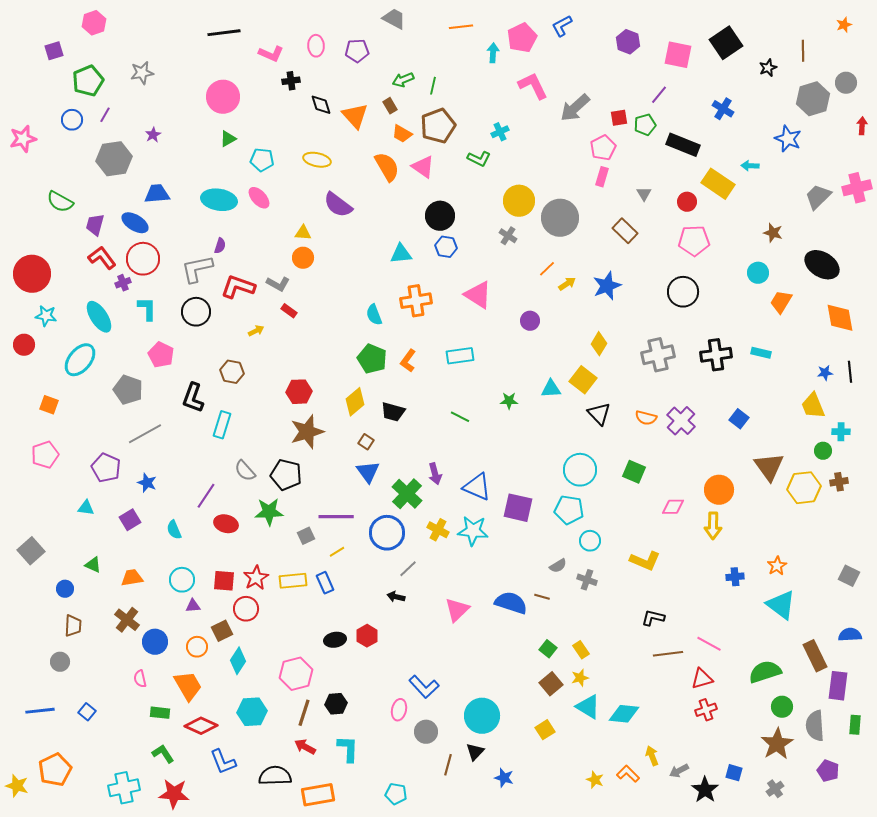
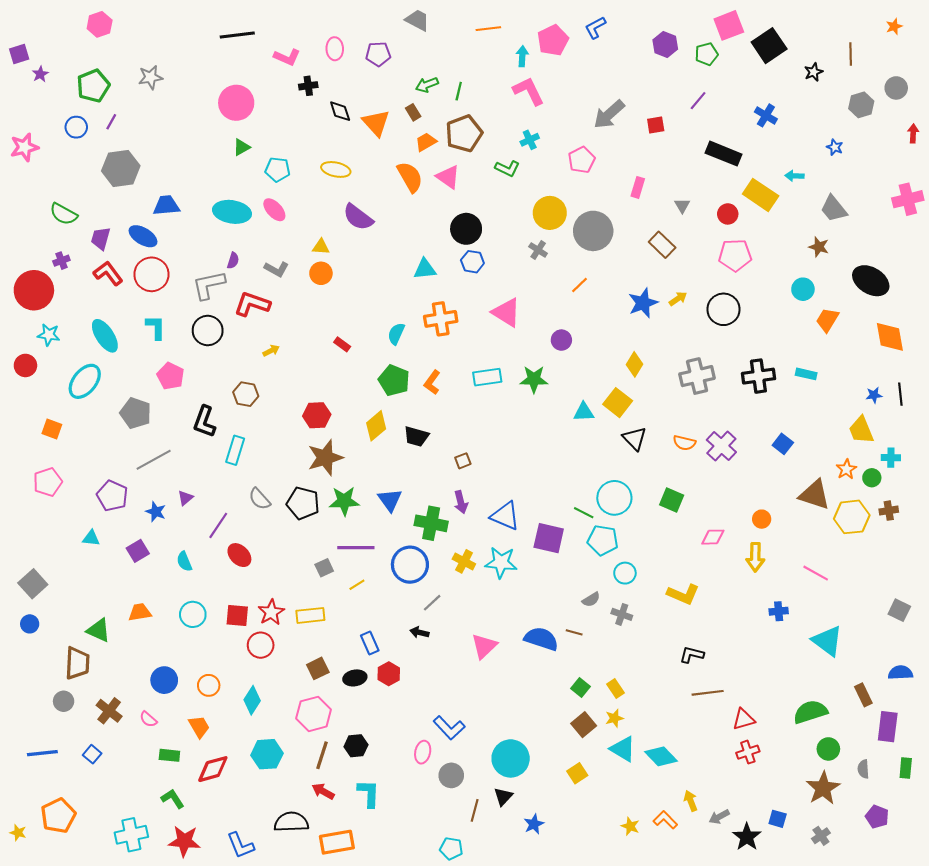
purple square: (54, 51) -> (19, 54), moved
pink square: (678, 55) -> (729, 25), moved, turned -32
pink L-shape: (533, 86) -> (529, 91), moved
gray hexagon: (813, 99) -> (861, 105), size x0.7
green pentagon: (645, 125) -> (707, 54), moved
orange trapezoid: (402, 134) -> (426, 142), turned 120
purple star: (153, 135) -> (40, 74), moved
blue star: (788, 139) -> (835, 147), size x0.6
pink pentagon: (603, 148) -> (582, 160), moved
gray trapezoid: (818, 197) -> (834, 209), moved, turned -84
purple cross: (123, 283) -> (61, 261), moved
gray L-shape: (278, 284) -> (276, 269), moved
yellow arrow: (567, 284) -> (678, 299), moved
red rectangle: (289, 311) -> (342, 344), moved
cyan semicircle: (374, 315) -> (396, 334), turned 45
green star: (509, 401) -> (534, 379), moved, size x1.5
green line: (460, 417) -> (584, 513), moved
brown square: (366, 442) -> (463, 461), moved, turned 35
brown triangle: (769, 467) -> (815, 495), turned -36
orange circle: (719, 490) -> (762, 519), size x0.6
green cross: (407, 494) -> (431, 523), turned -32
green star: (269, 512) -> (344, 501), moved
red ellipse: (226, 524) -> (239, 555), turned 30
green triangle: (93, 565) -> (99, 630), moved, size x1.4
orange star: (777, 566) -> (846, 469), moved
blue rectangle: (325, 583) -> (370, 643), moved
blue circle: (65, 589) -> (30, 624), moved
purple triangle: (193, 606) -> (185, 498), moved, turned -35
brown cross: (127, 620) -> (109, 711), moved
brown trapezoid: (73, 626) -> (77, 663), size x1.4
brown square: (222, 631) -> (318, 668), moved
pink line: (709, 644) -> (816, 573), moved
brown rectangle: (815, 656) -> (863, 695), size x0.7
pink semicircle: (140, 679) -> (148, 719), turned -36
orange trapezoid: (188, 686) -> (199, 727), size x0.7
cyan diamond: (624, 714) -> (661, 756), turned 40
red diamond: (201, 726) -> (213, 769), turned -40
gray semicircle: (815, 726) -> (863, 769), size x0.6
blue L-shape: (223, 762) -> (240, 845), moved
blue star: (504, 778) -> (534, 824), turned 30
yellow star: (17, 786) -> (18, 833), size x0.7
cyan pentagon: (396, 794) -> (451, 848), moved

